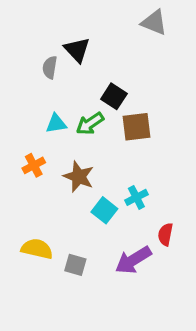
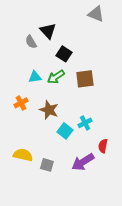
gray semicircle: (50, 67) -> (31, 42), turned -40
black square: (114, 96) -> (64, 54), moved

